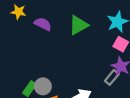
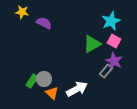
green triangle: (78, 25) -> (92, 44), moved

